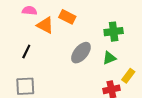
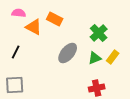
green cross: (114, 32) -> (99, 33), turned -36
yellow rectangle: (128, 76) -> (113, 57), moved

